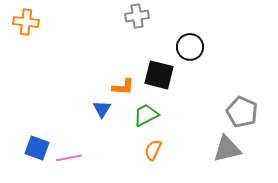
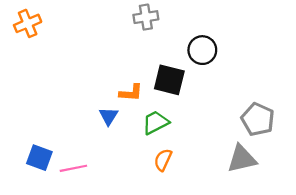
orange cross: (26, 22) -> (28, 23), turned -30

